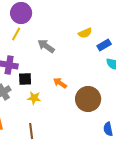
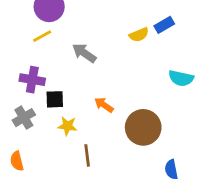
yellow line: (16, 34) -> (42, 36), turned 32
blue rectangle: (104, 45) -> (164, 25), moved
brown line: (31, 131) -> (87, 155), moved

